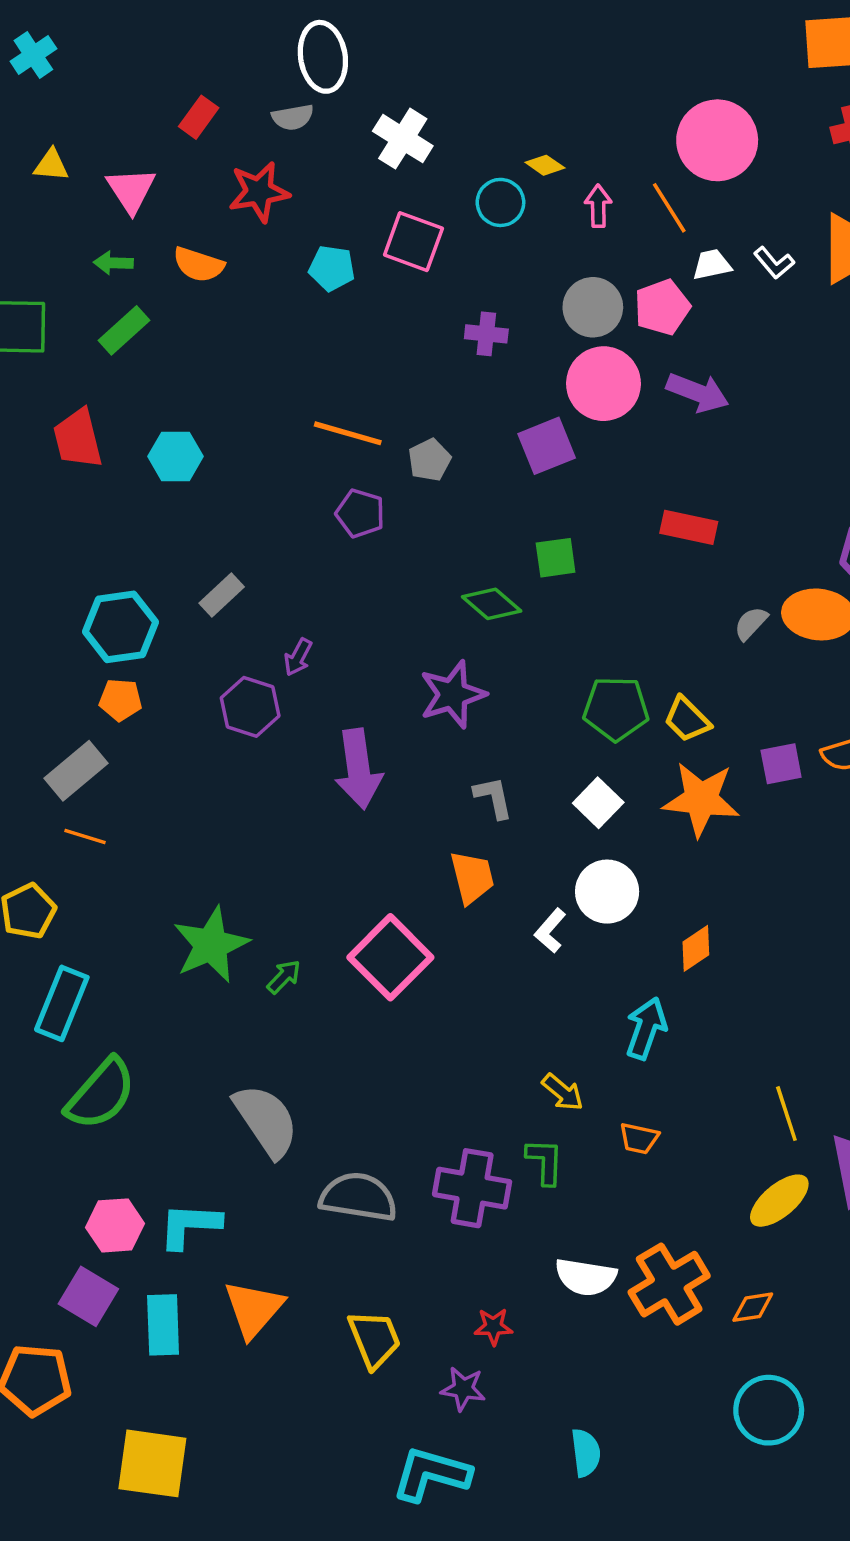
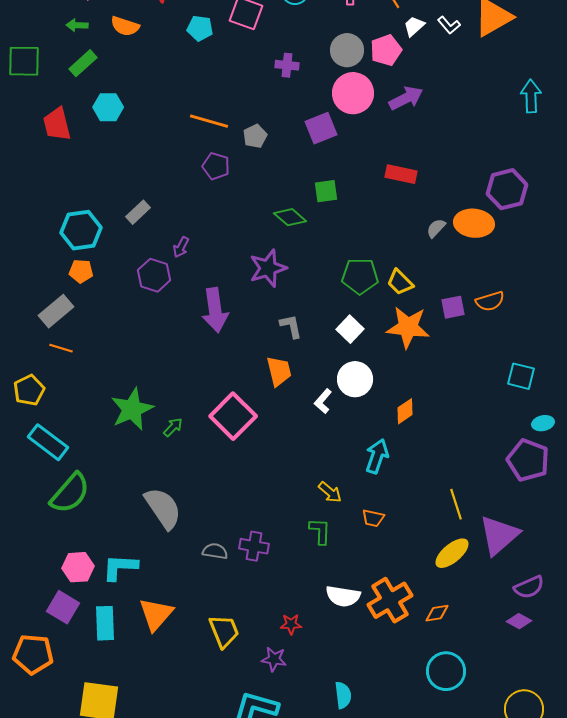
white trapezoid: (712, 265) -> (414, 26), turned -30
purple arrow: (698, 392) -> (406, 98), turned -48
cyan hexagon: (175, 456) -> (108, 107), moved
cyan rectangle: (62, 1003) -> (48, 442), turned -75
purple cross: (472, 1188) -> (254, 546), moved, size x0.7
gray semicircle: (358, 1197) -> (215, 551), size x0.6

